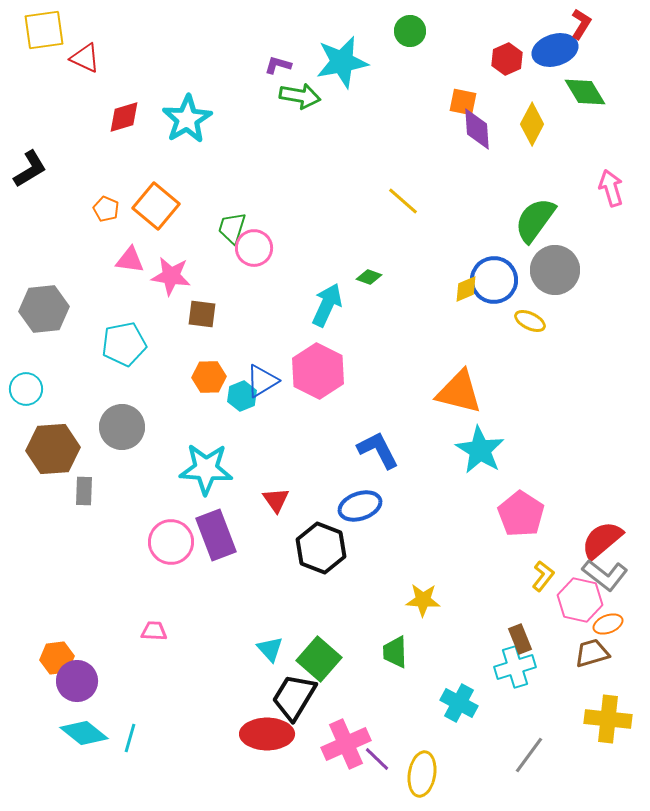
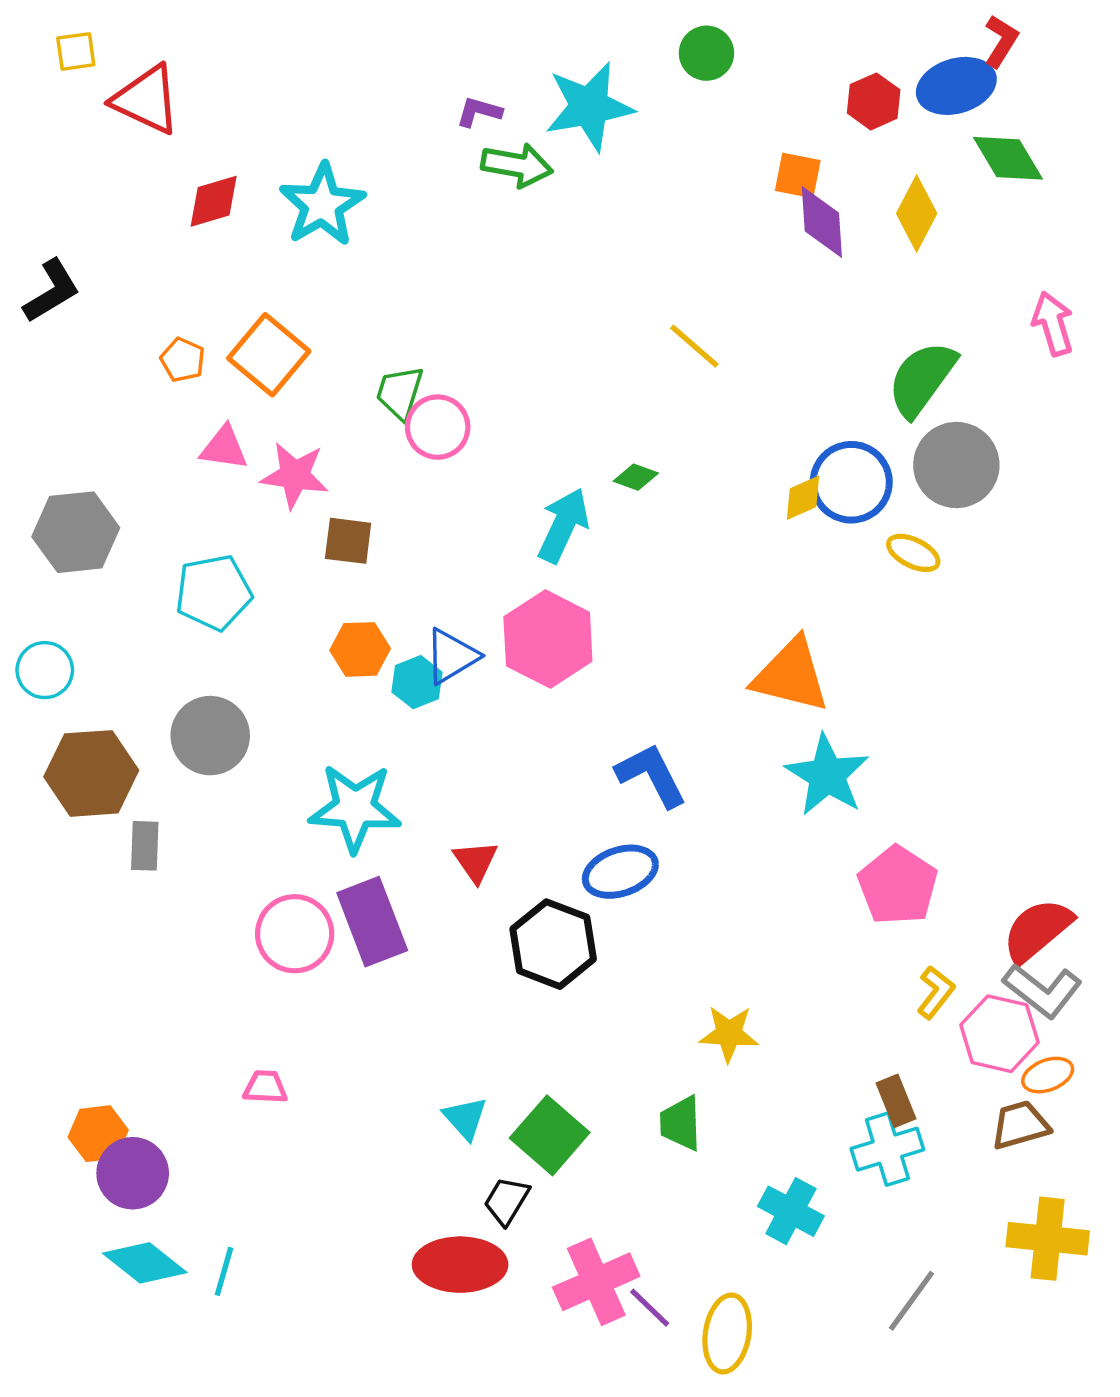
yellow square: (44, 30) -> (76, 51), size x0.6
red triangle: (85, 58) -> (146, 100), size x1.4
black trapezoid: (294, 697) -> (507, 1201), size x0.6

